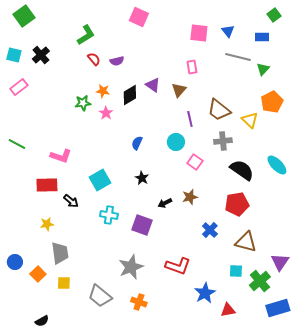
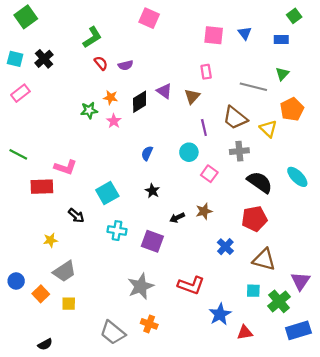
gray line: (238, 57) -> (253, 87), moved
red rectangle: (47, 185) -> (42, 187), moved
gray trapezoid: (60, 253) -> (64, 271), turned 65
gray trapezoid: (100, 296) -> (113, 333), moved

